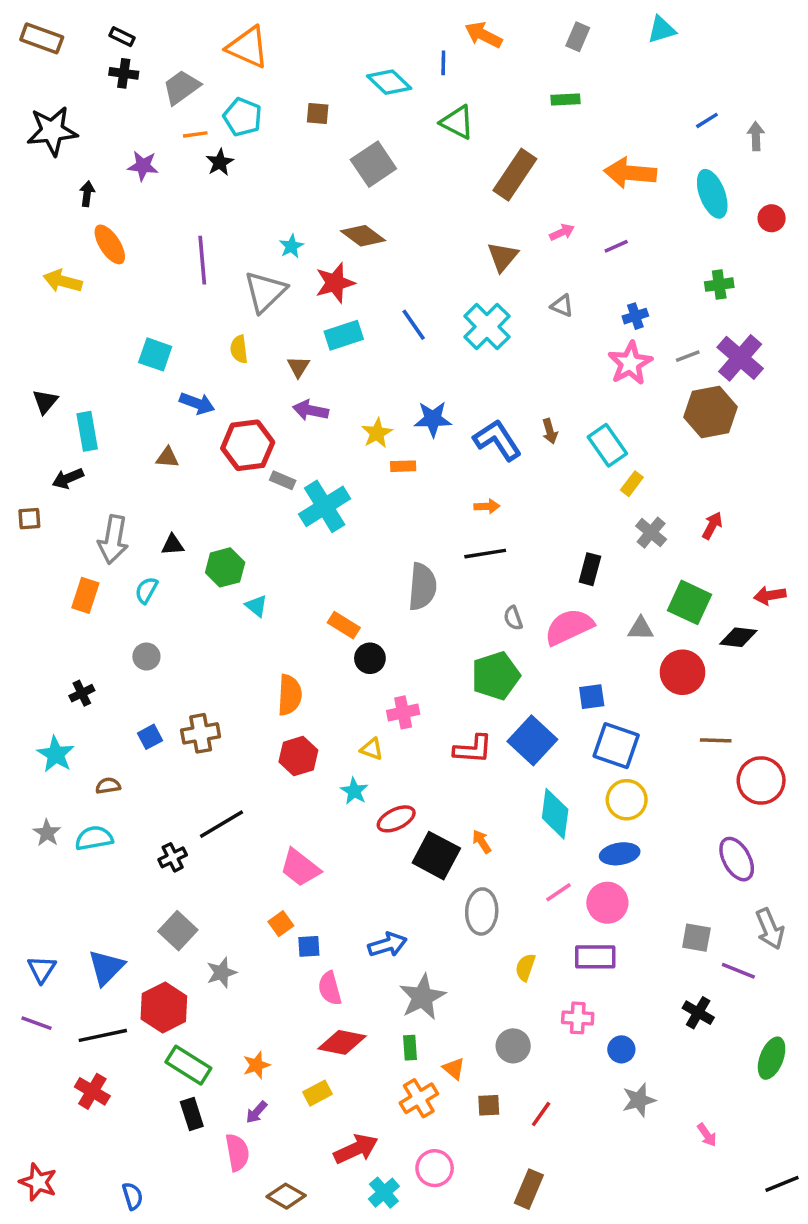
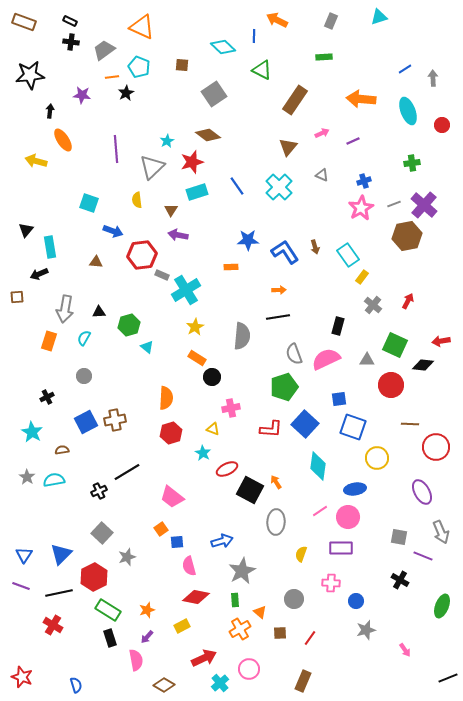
yellow star: (377, 433) -> (195, 327), moved
gray semicircle: (513, 618) -> (294, 354), size x1.5
blue square: (150, 737) -> (86, 422), size x1.6
yellow circle: (627, 800) -> (377, 458), moved

